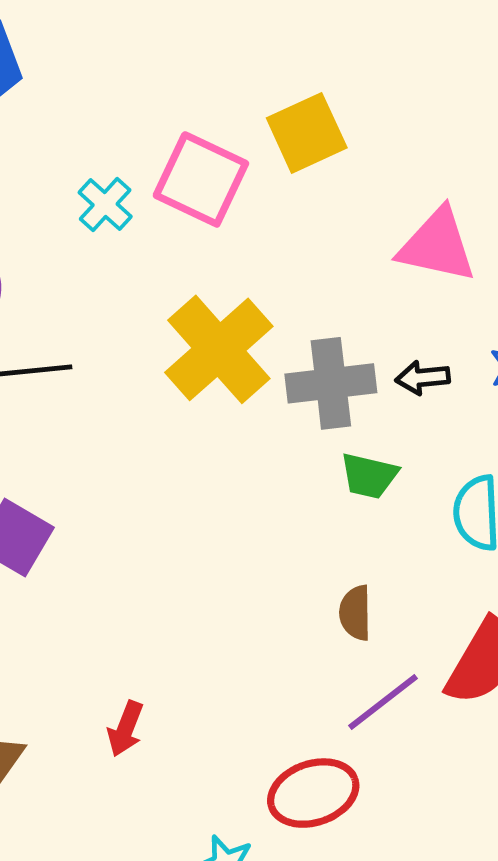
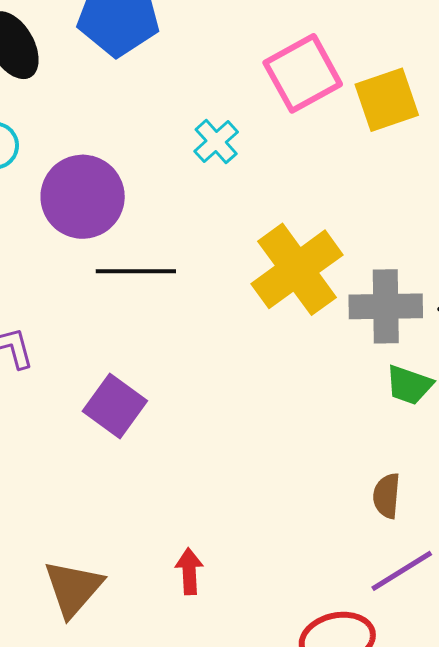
pink square: (201, 179) -> (303, 73), moved, turned 30
red arrow: (126, 729) -> (189, 571), turned 150

